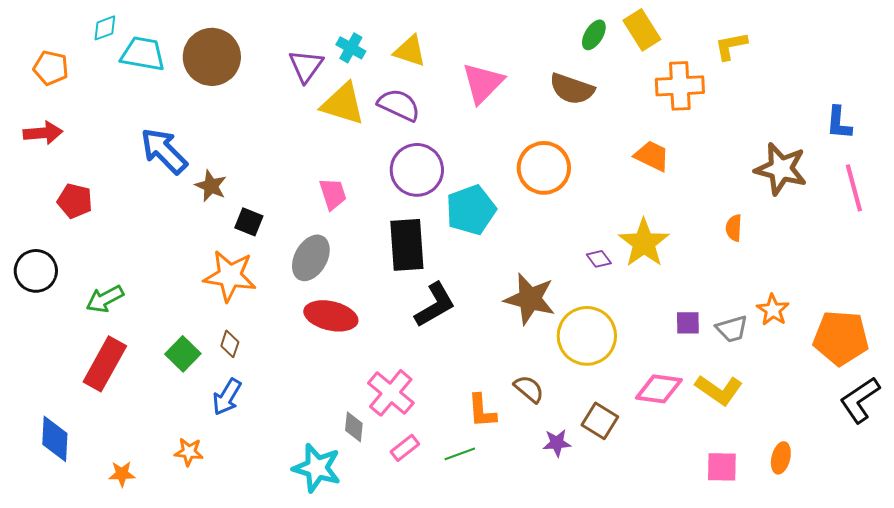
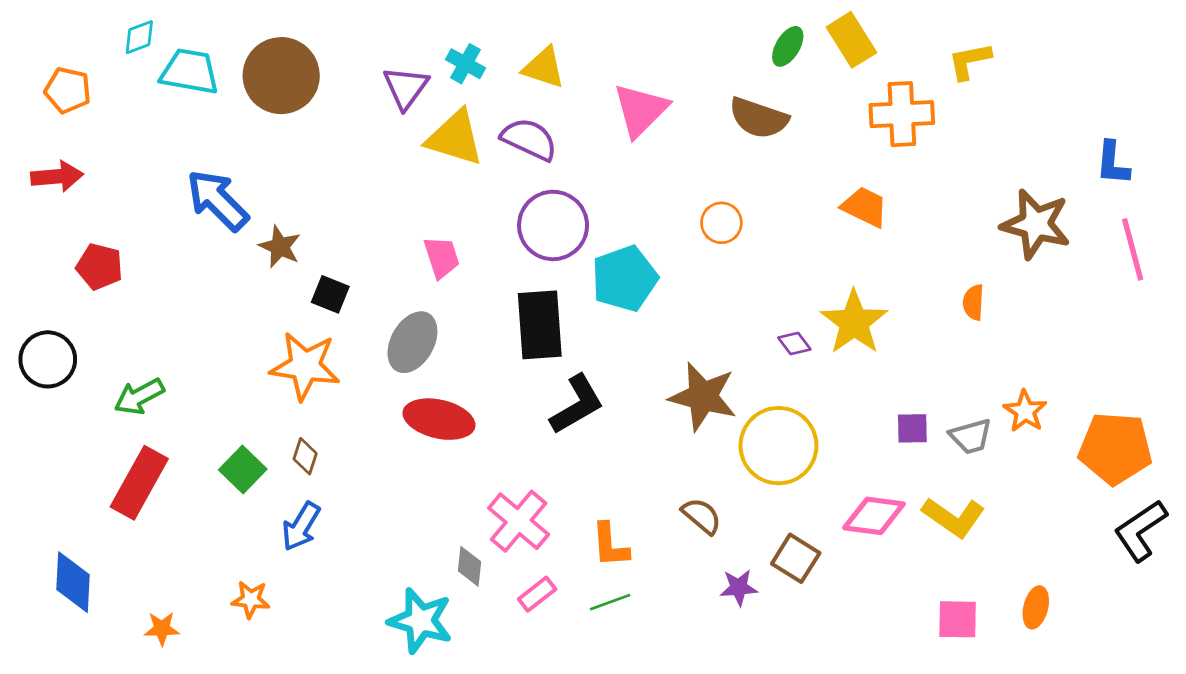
orange circle: (544, 168) -> (721, 223), size x0.6
orange L-shape: (482, 411) -> (610, 545), moved

